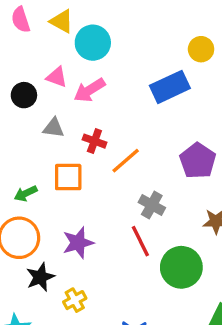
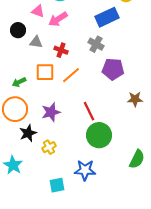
black circle: (24, 95) -> (18, 30), moved
orange line: (126, 161) -> (71, 75), moved
purple pentagon: (198, 161) -> (113, 69), moved, turned -30
gray cross: (152, 205) -> (96, 44), moved
green circle: (181, 267) -> (99, 135), moved

